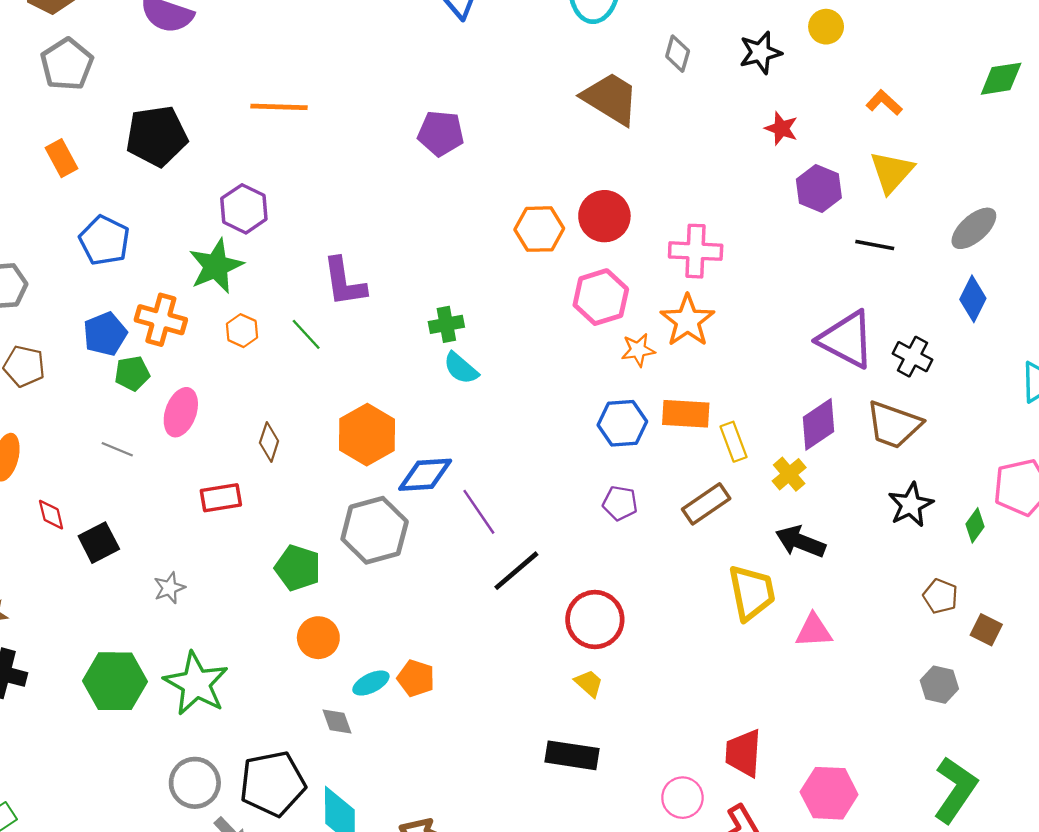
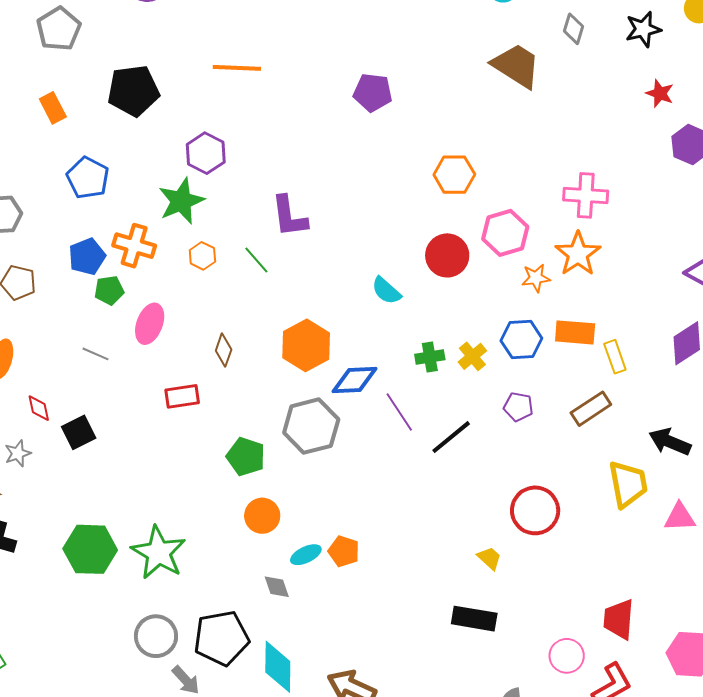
red circle: (604, 216) -> (447, 255), moved
green cross: (446, 324) -> (430, 357), moved
yellow cross: (789, 474) -> (472, 356), moved
black line: (516, 571) -> (451, 437), moved
gray star: (169, 588) -> (18, 453), moved
red circle: (595, 620) -> (535, 510), moved

